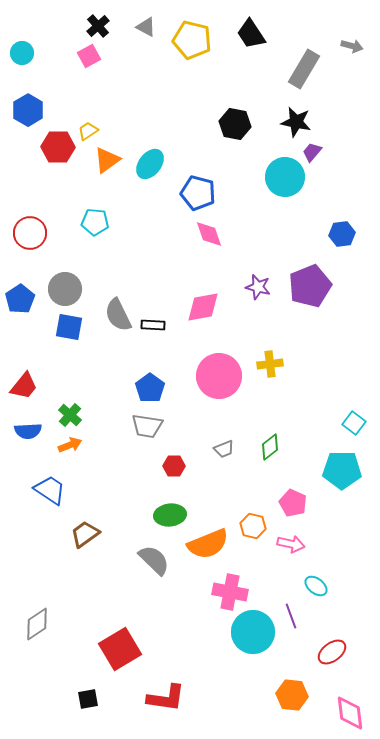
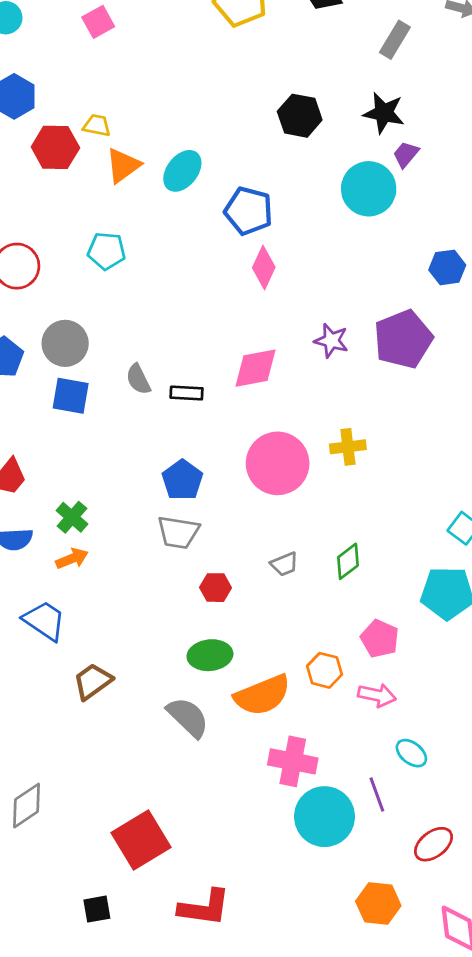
gray rectangle: (304, 69) -> (395, 40), size x0.7
yellow trapezoid: (88, 131) -> (97, 125), turned 45
pink diamond: (209, 234) -> (264, 267), turned 44
gray semicircle: (118, 315) -> (138, 379), size x0.7

